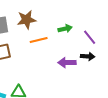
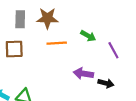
green arrow: (65, 29) -> (88, 36), turned 32
black arrow: (88, 56) -> (106, 83), moved

